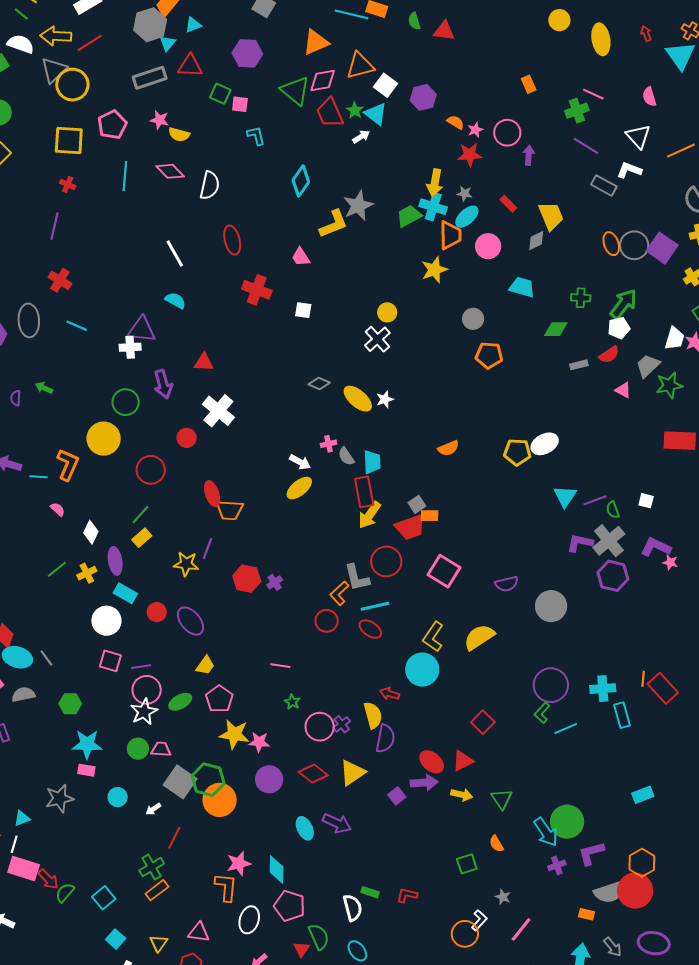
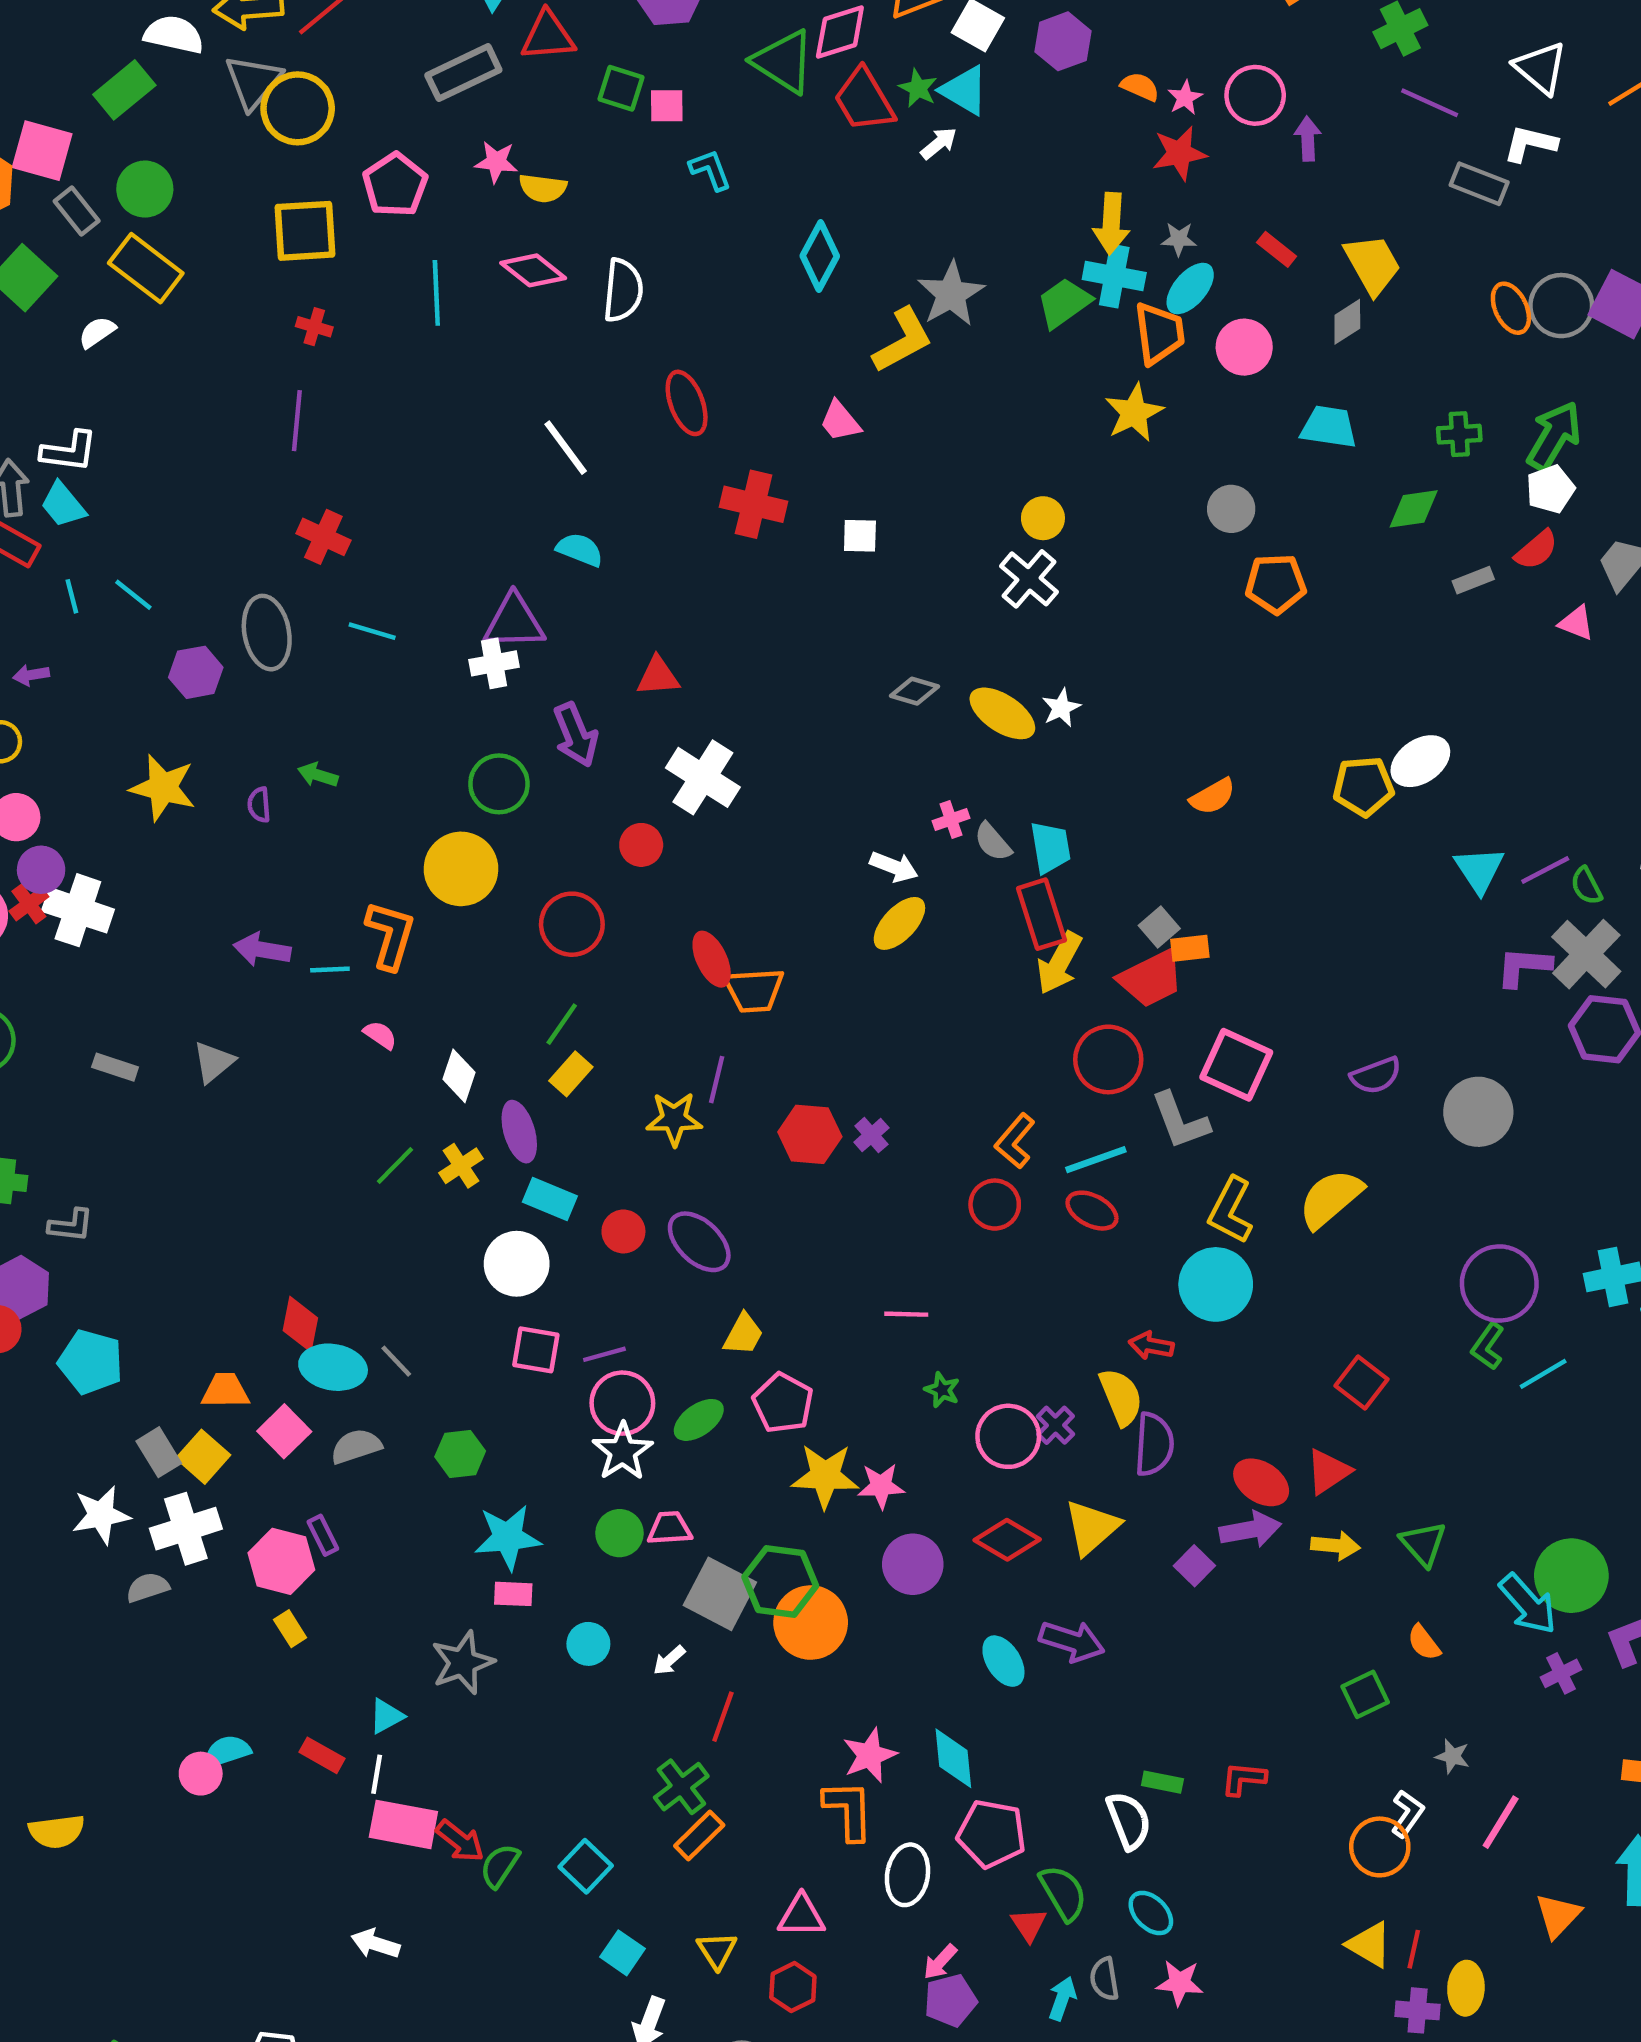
gray L-shape: (357, 578) -> (1180, 1121), moved

